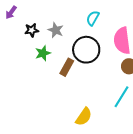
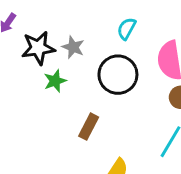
black star: (32, 30) -> (38, 48), size x1.6
brown rectangle: (67, 67) -> (89, 127), moved

